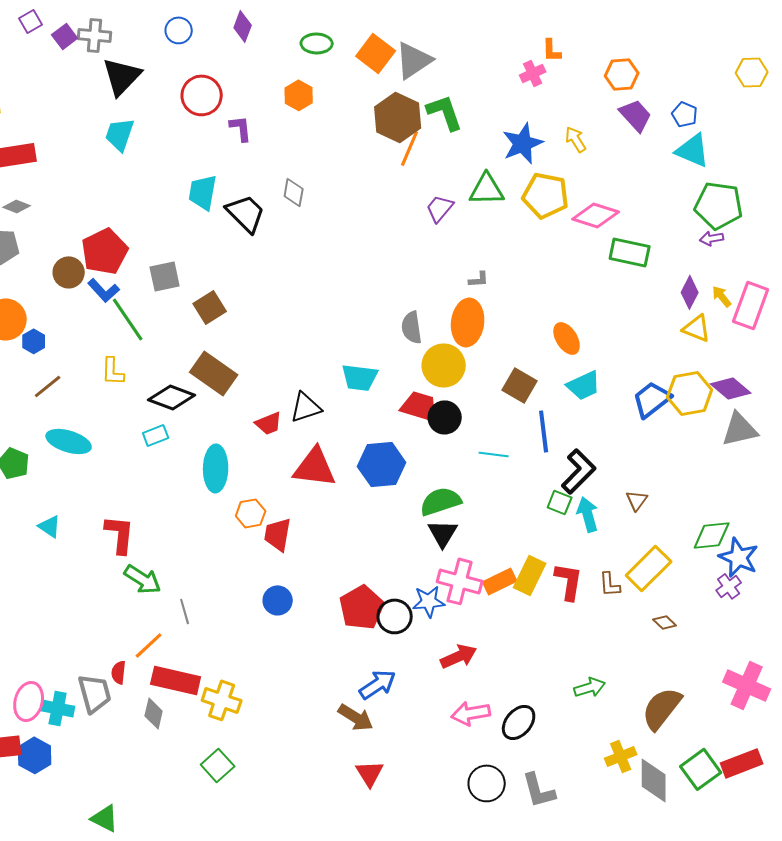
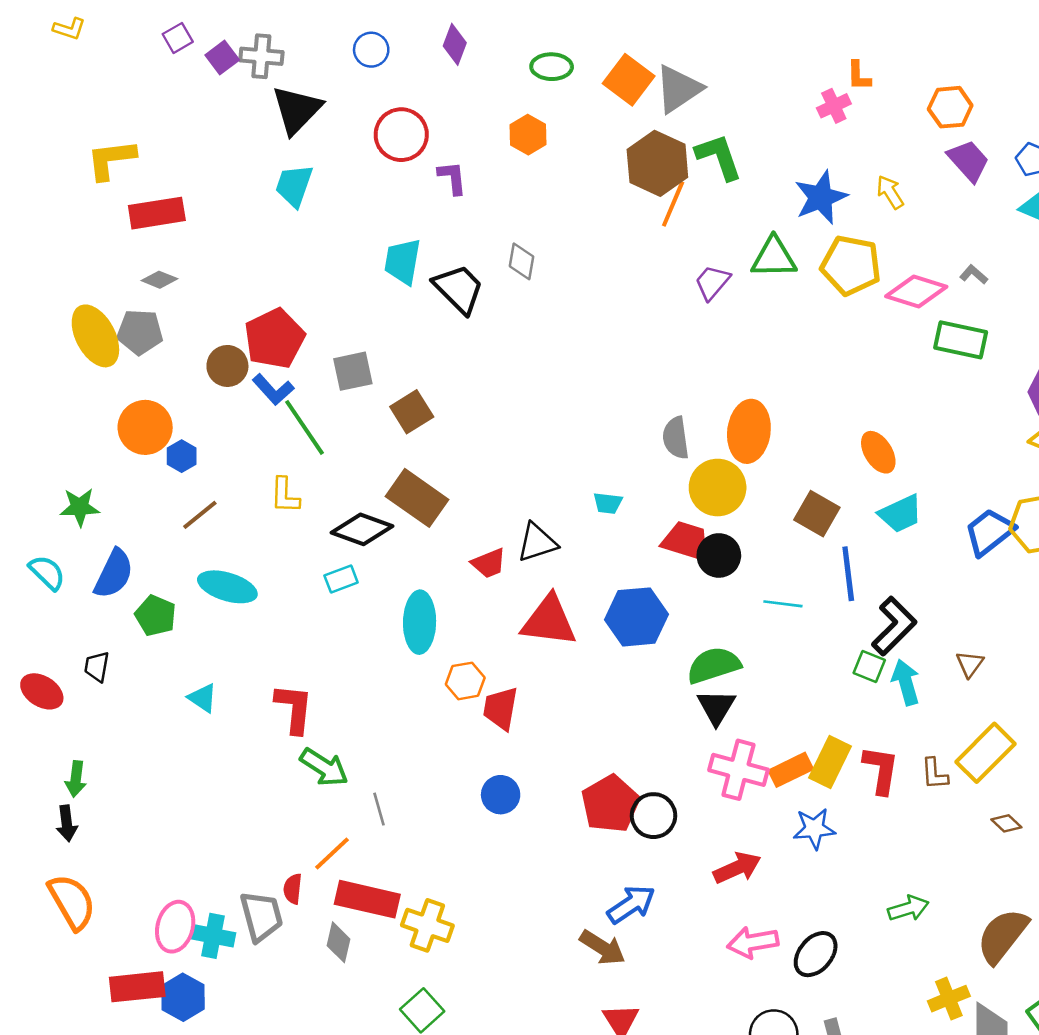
gray L-shape: (479, 279) -> (974, 274), moved, turned -135
cyan trapezoid: (360, 377) -> (608, 503), size x0.6
blue star: (429, 601) -> (814, 829), moved

